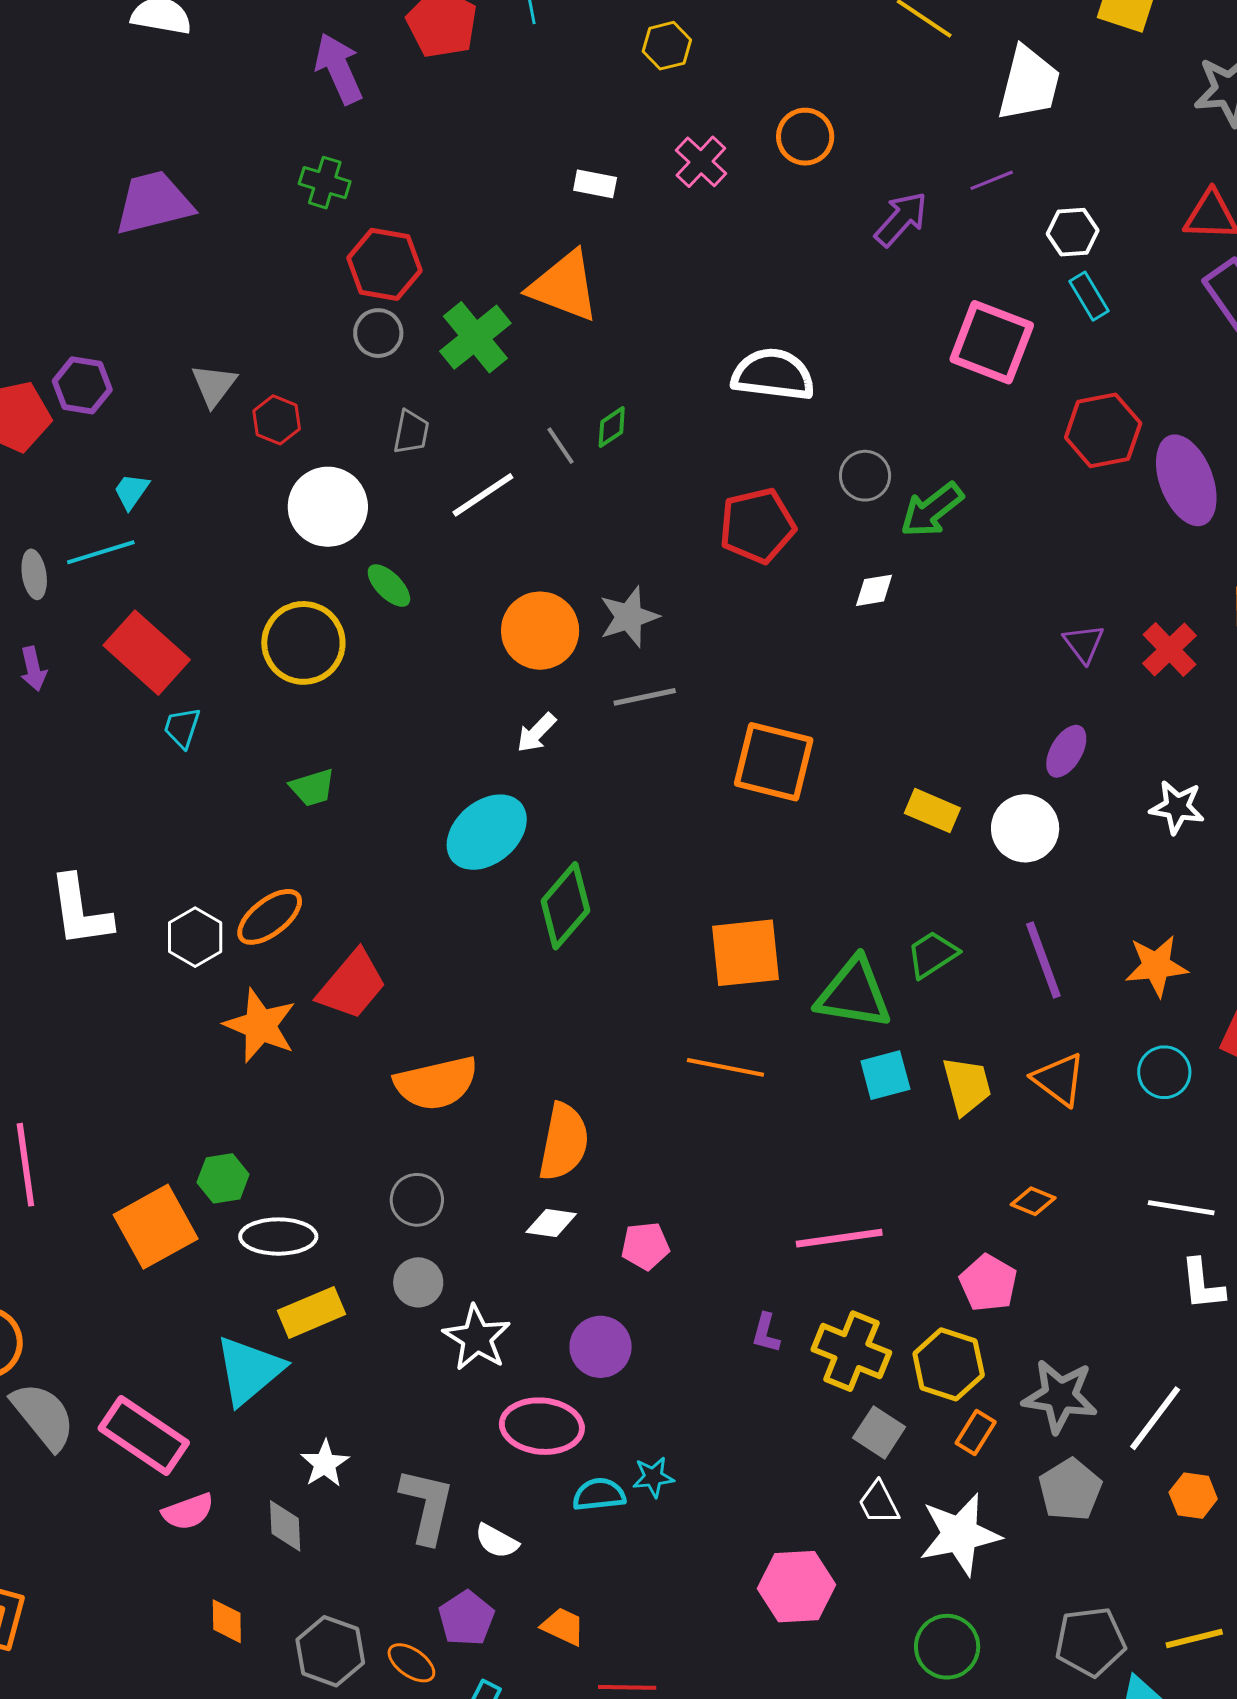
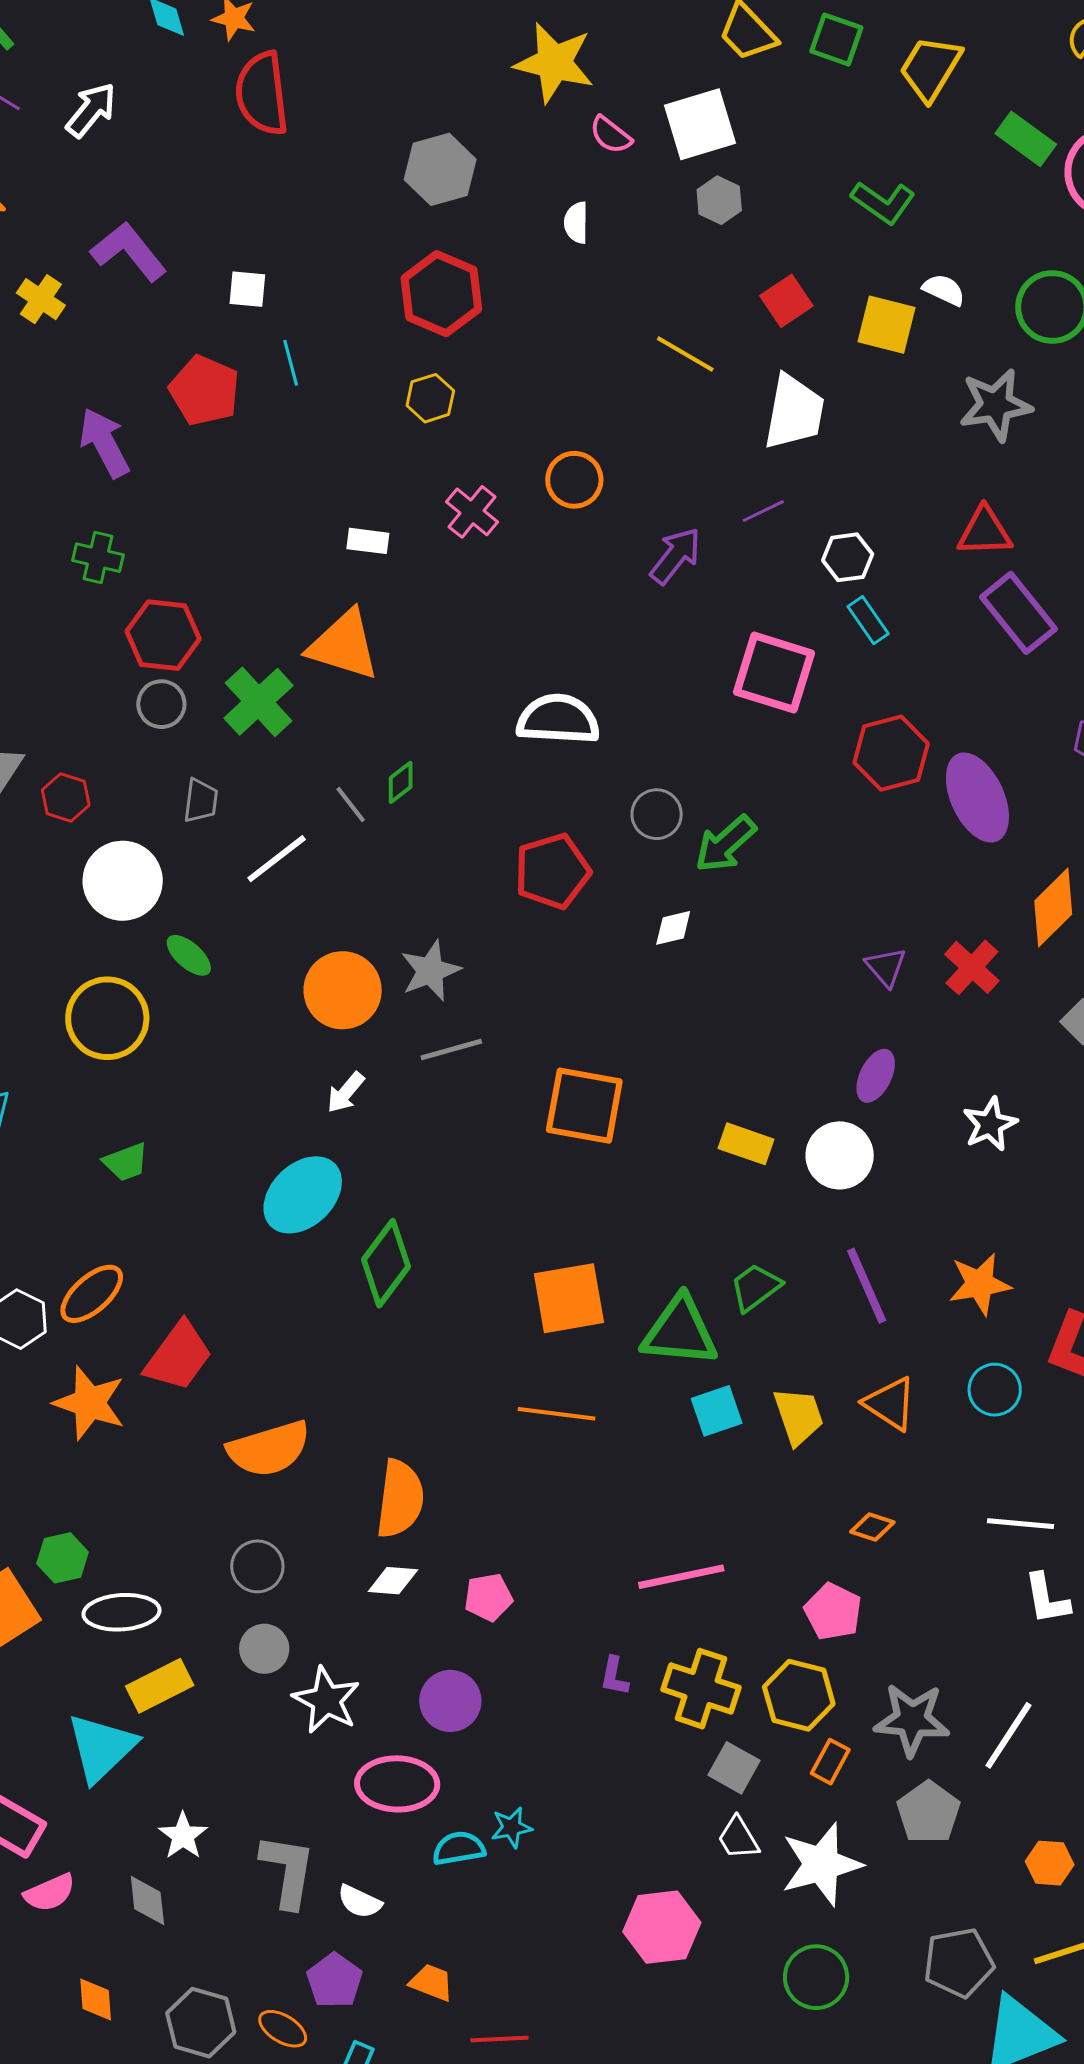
white star: (1177, 807) -> (990, 1124), turned -30
orange hexagon: (1193, 1496) -> (1050, 1863), moved

